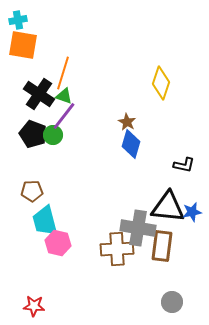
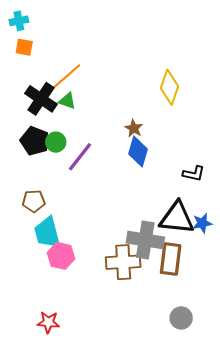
orange square: (23, 45) -> (24, 47), size x0.6
orange line: (63, 73) -> (66, 77), turned 32
purple line: (64, 116) -> (80, 157), moved
red star: (34, 306) -> (48, 322), moved

